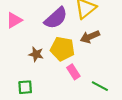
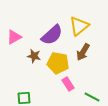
brown arrow: (90, 37) -> (83, 52), turned -36
brown star: (36, 54) -> (34, 56), moved

